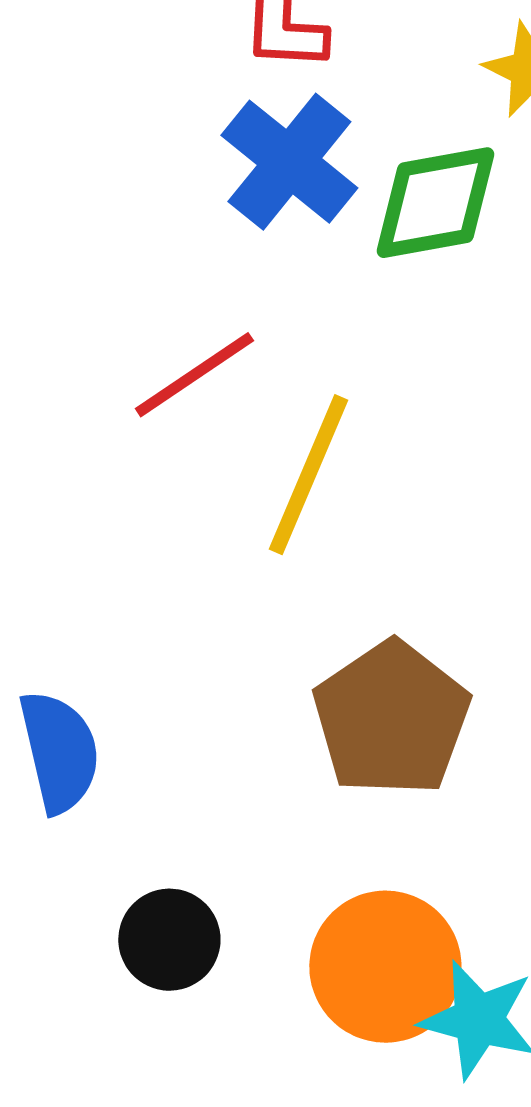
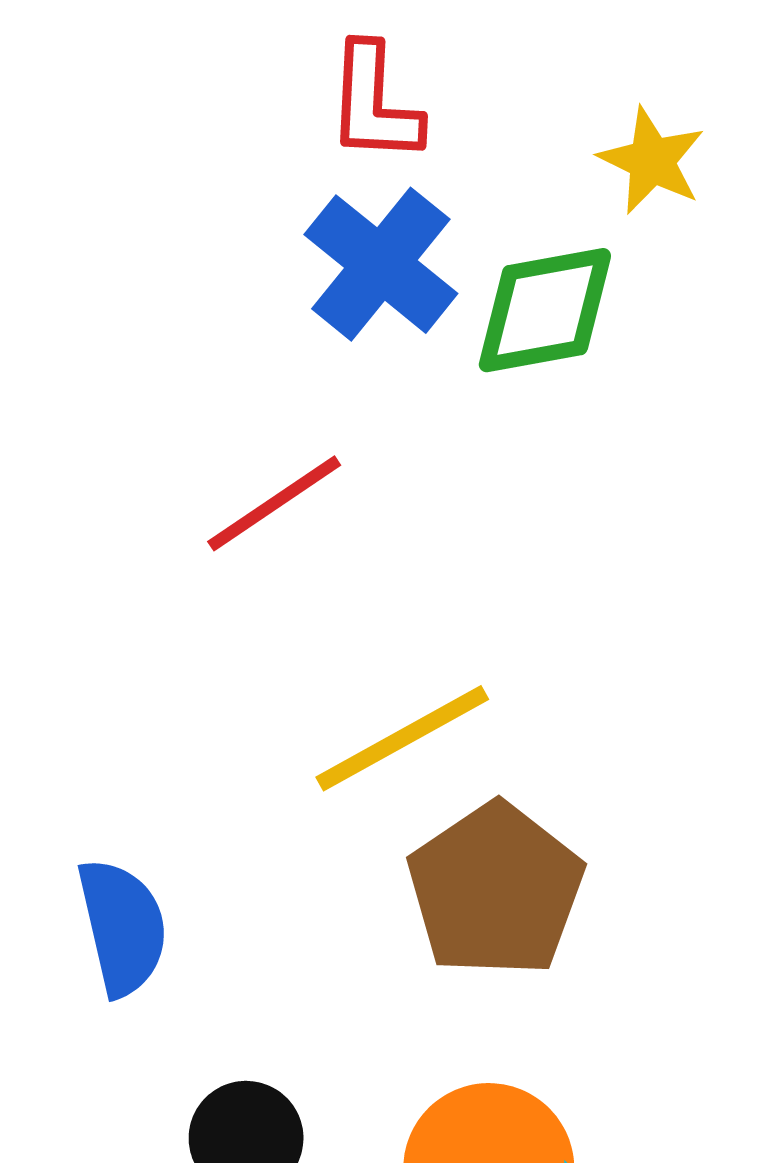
yellow line: (308, 475) -> (402, 738), moved, turned 38

